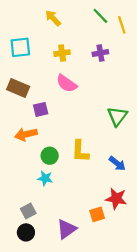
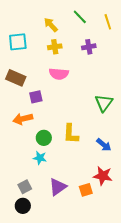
green line: (100, 16) -> (80, 17), moved
yellow arrow: (53, 18) -> (51, 25), moved
pink semicircle: (67, 83) -> (59, 74), turned -30
purple triangle: (67, 229) -> (58, 187), moved

